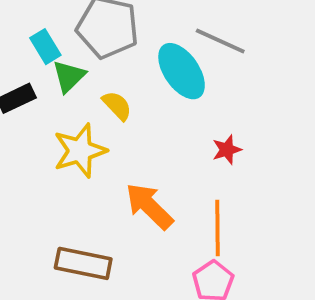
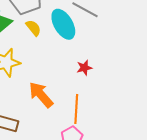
yellow semicircle: (117, 106) -> (33, 28), moved

